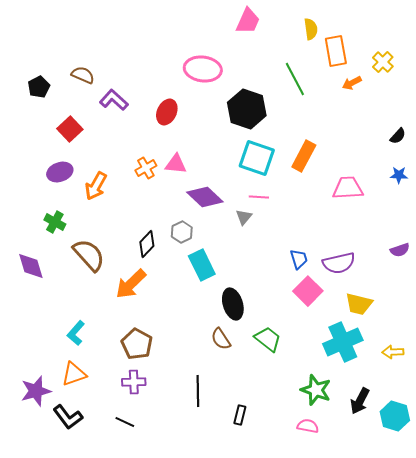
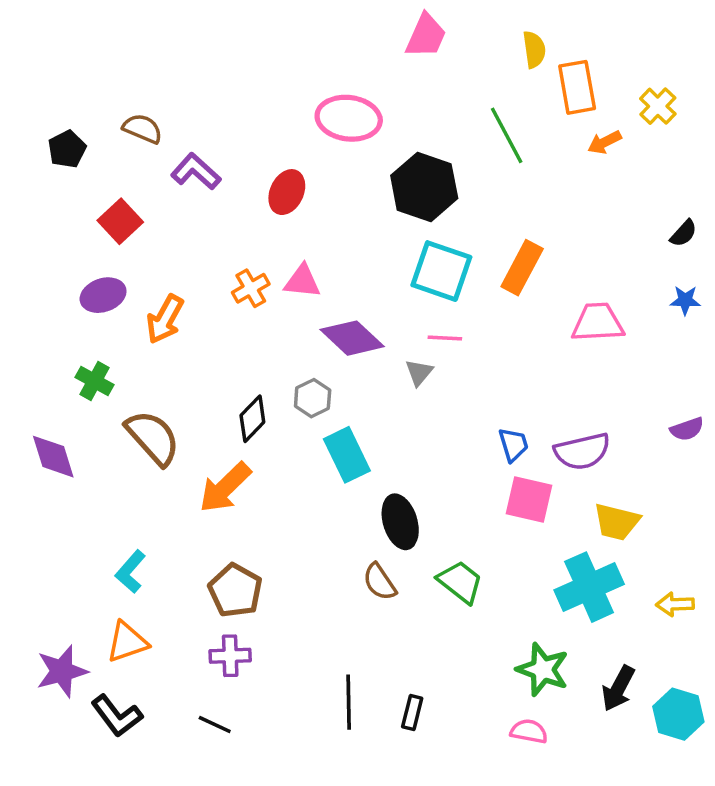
pink square: (308, 291) -> (529, 499), turned -32
black line: (198, 391) -> (349, 702), moved

